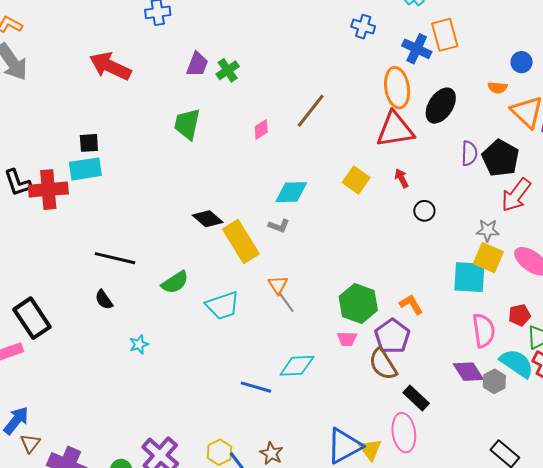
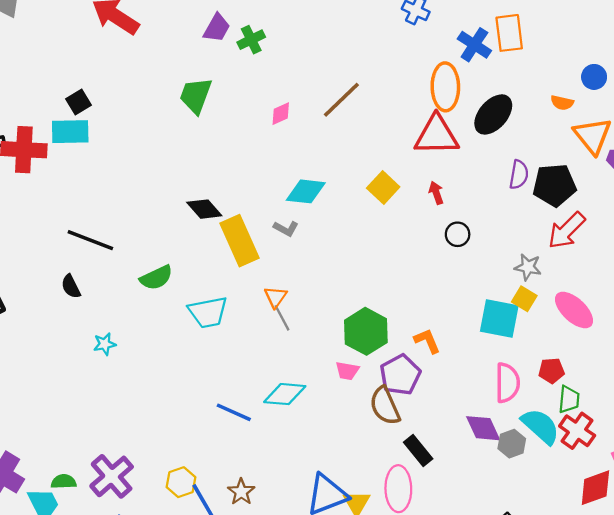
black square: (89, 143) -> (79, 102), turned -35
black pentagon: (501, 158) -> (554, 185), turned 30
yellow square: (488, 258) -> (524, 299), size x0.7

